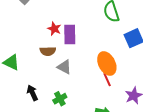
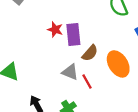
brown semicircle: (48, 51) -> (90, 53), moved, turned -42
red line: (107, 80) -> (87, 81), moved

